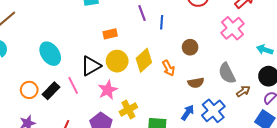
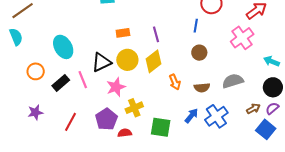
purple line: (142, 13) -> (156, 34), moved
blue line: (162, 22) -> (196, 26), moved
orange arrow: (168, 68) -> (175, 82), moved
gray semicircle: (227, 73) -> (233, 81), turned 95
orange circle: (29, 90) -> (36, 71), moved
brown arrow: (243, 91) -> (253, 109), moved

